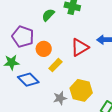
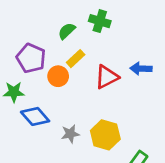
yellow rectangle: (55, 65) -> (76, 59), moved
gray star: (60, 98) -> (70, 134), moved

